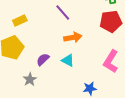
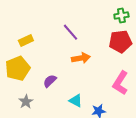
cyan triangle: (68, 60) -> (76, 101), moved
gray star: (30, 79) -> (26, 102), moved

